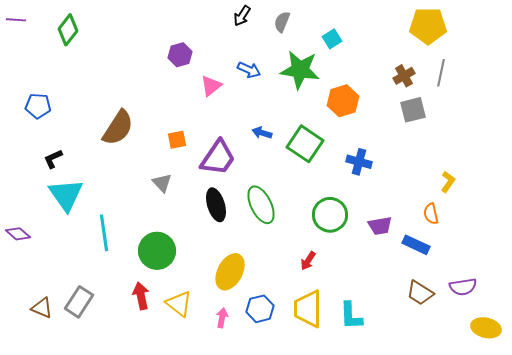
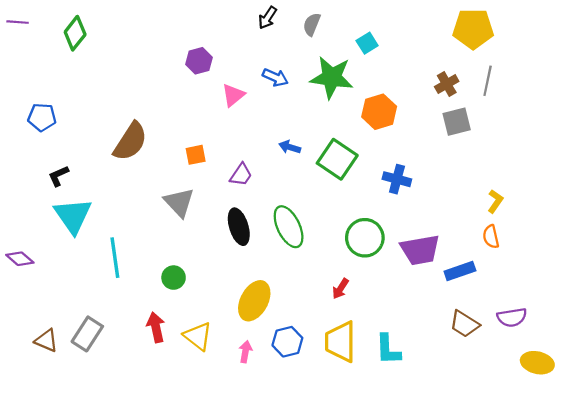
purple trapezoid: (218, 158) -> (241, 175), size x0.6
gray triangle: (162, 183) -> (179, 202), size x1.4
orange semicircle: (431, 214) -> (491, 237), moved
purple trapezoid: (380, 226) -> (420, 250), size x1.5
blue rectangle: (416, 245) -> (460, 271), turned -44
green circle: (157, 251) -> (174, 278), size x0.6

